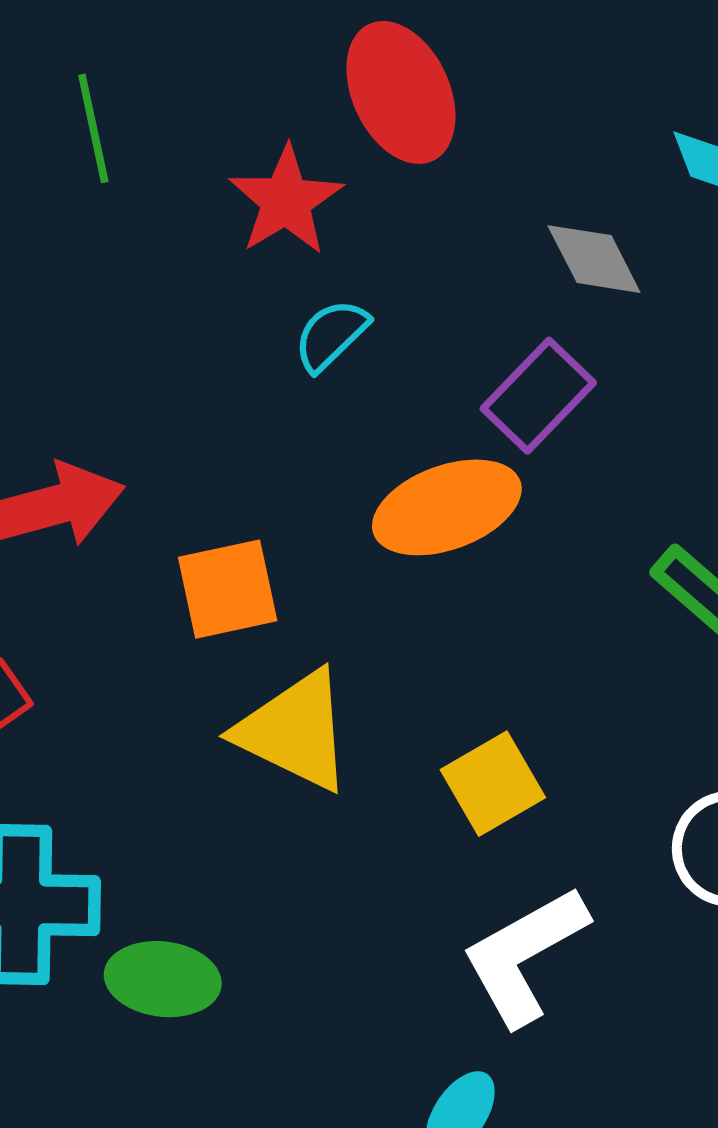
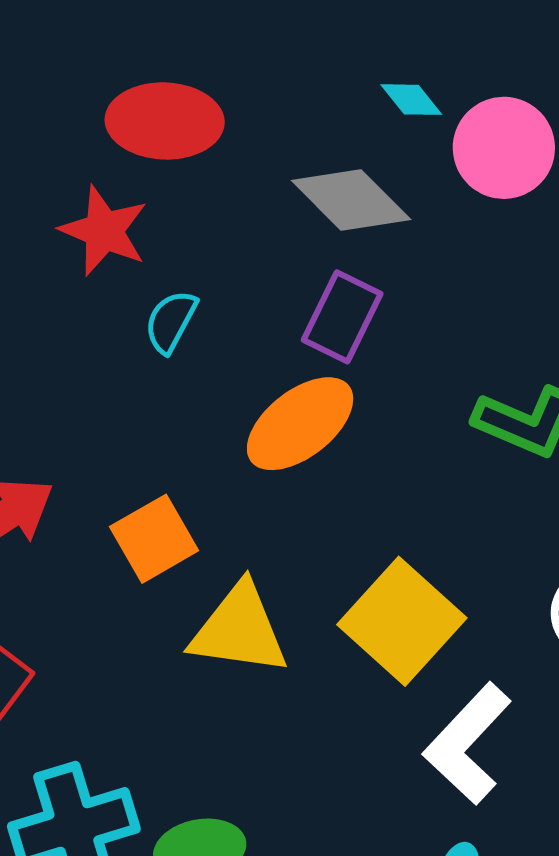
red ellipse: (401, 92) -> (165, 121), turned -45
gray diamond: (594, 259) -> (351, 200), size x1.4
yellow square: (493, 784) -> (402, 621), size x1.5

